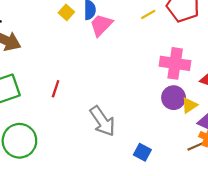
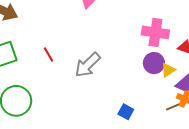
red line: (56, 89) -> (49, 55), turned -49
gray arrow: (102, 121) -> (88, 65), moved, turned 80

